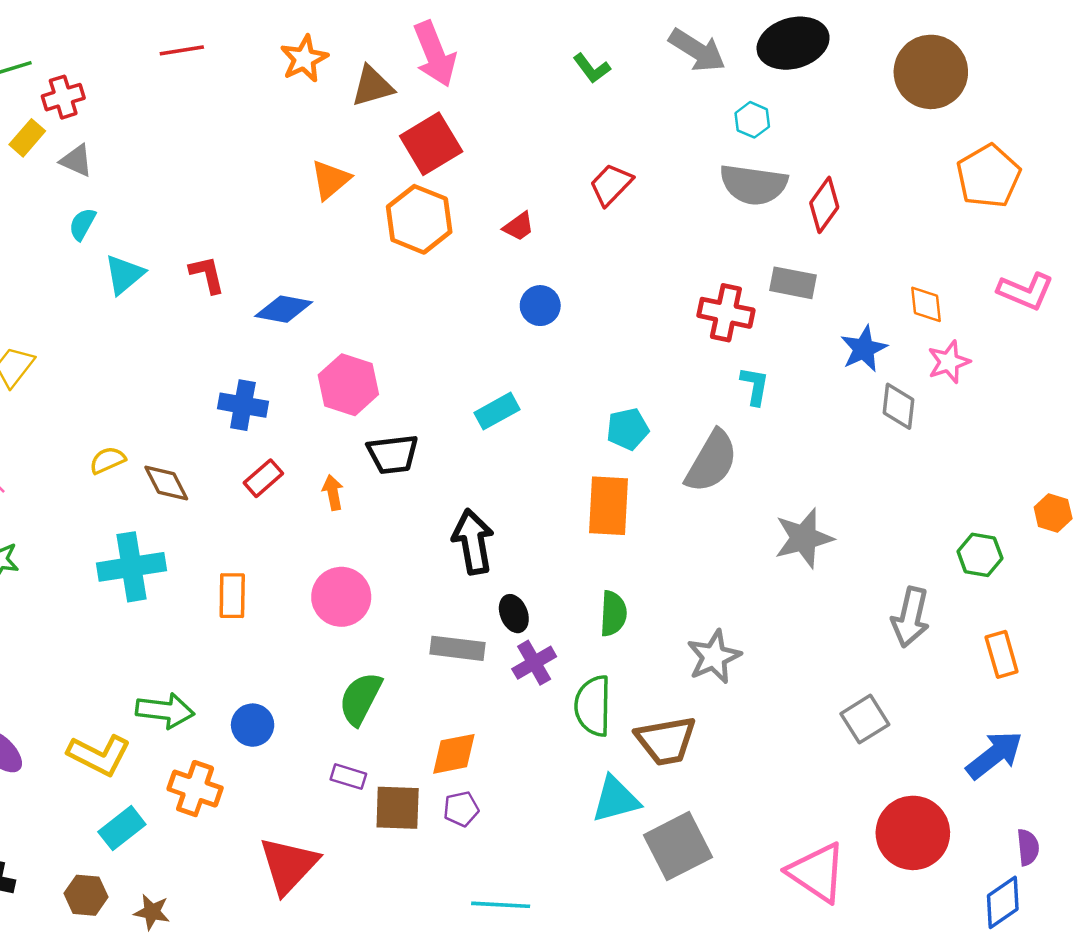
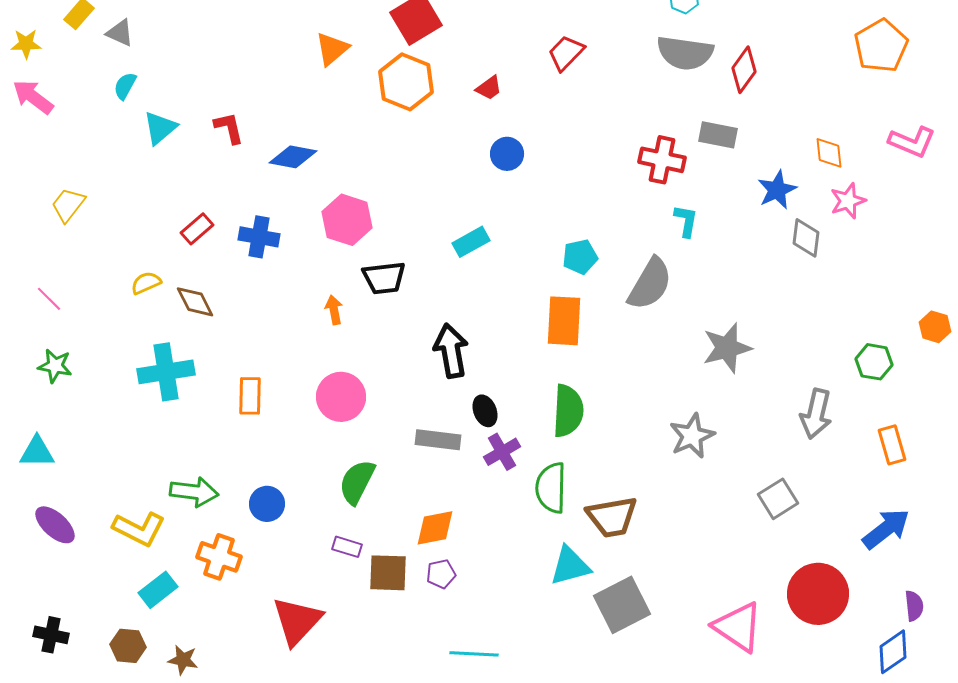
red rectangle: (263, 478) -> (197, 229), moved
green semicircle: (613, 614) -> (568, 411), size x1.4
gray star: (714, 657) -> (692, 436), moved

